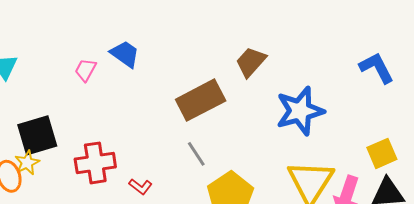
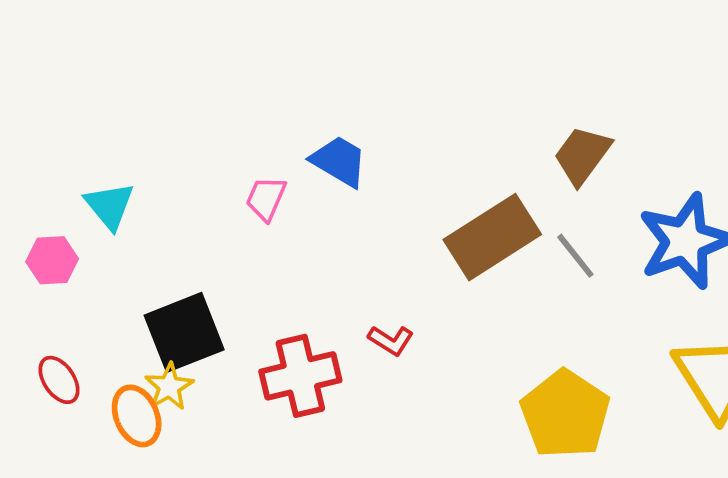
gray line: (196, 154) -> (575, 256), moved
red L-shape: (141, 187) -> (391, 340), moved

